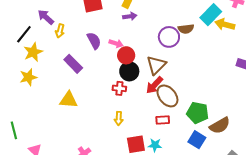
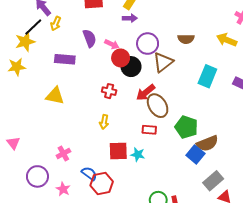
cyan rectangle: (211, 15) -> (207, 76), moved, turned -30
black line: (24, 34) -> (33, 27), moved
purple circle: (169, 37) -> (148, 44), moved
purple rectangle: (73, 64) -> (65, 59), turned -48
brown triangle: (156, 65) -> (163, 62), moved
black circle: (129, 71) -> (131, 67), moved
blue square: (197, 140) -> (195, 154), moved

